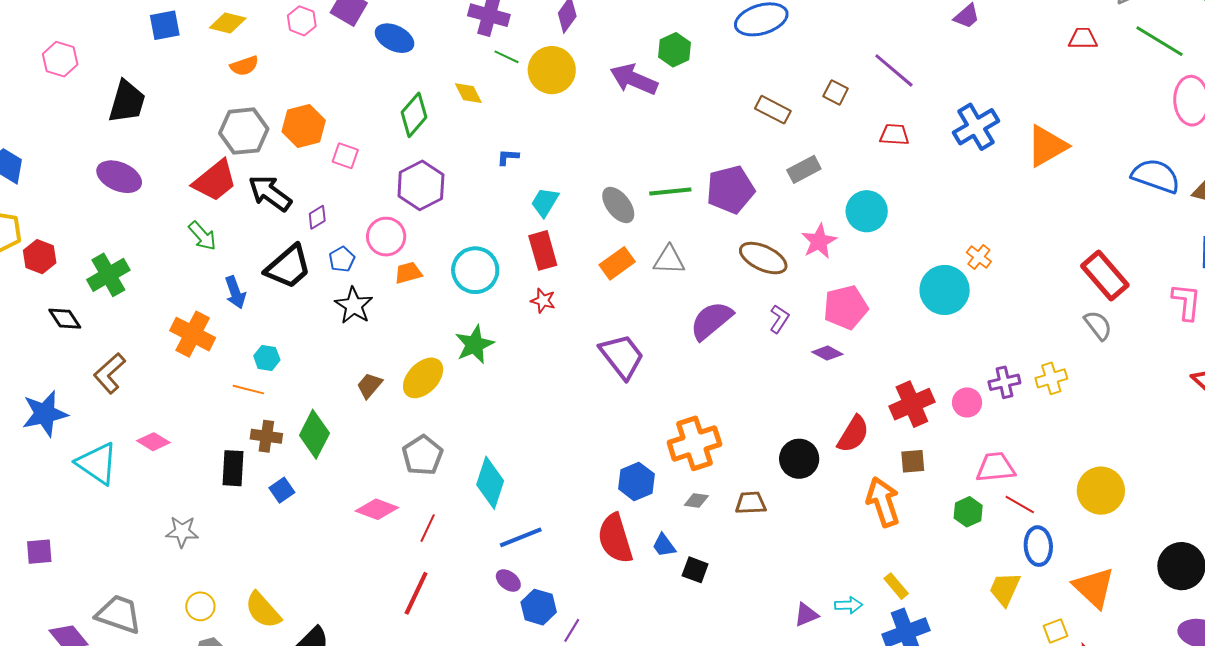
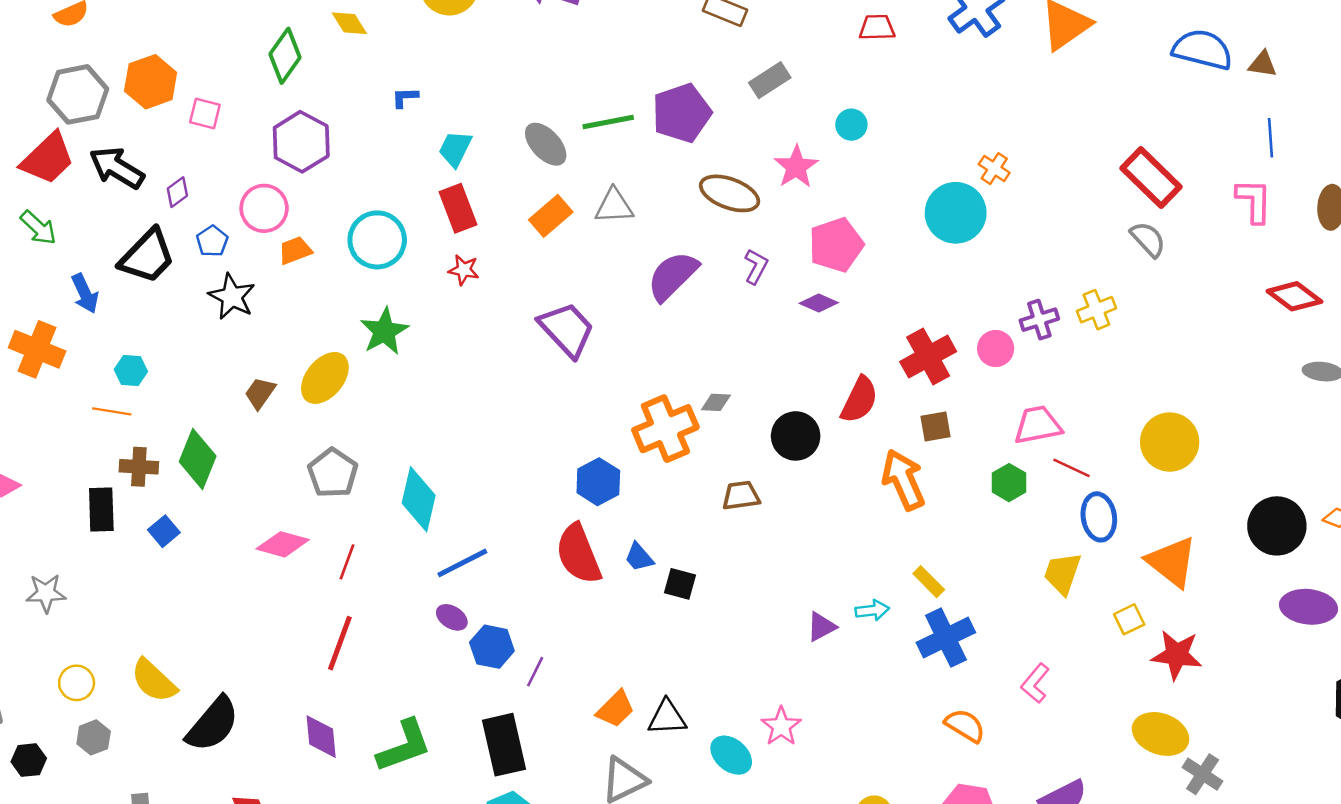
cyan circle: (867, 211) -> (851, 125), size x0.6
gray diamond: (696, 500) -> (716, 402), moved

